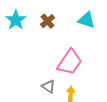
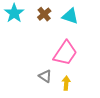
cyan triangle: (86, 20) -> (70, 16), moved

